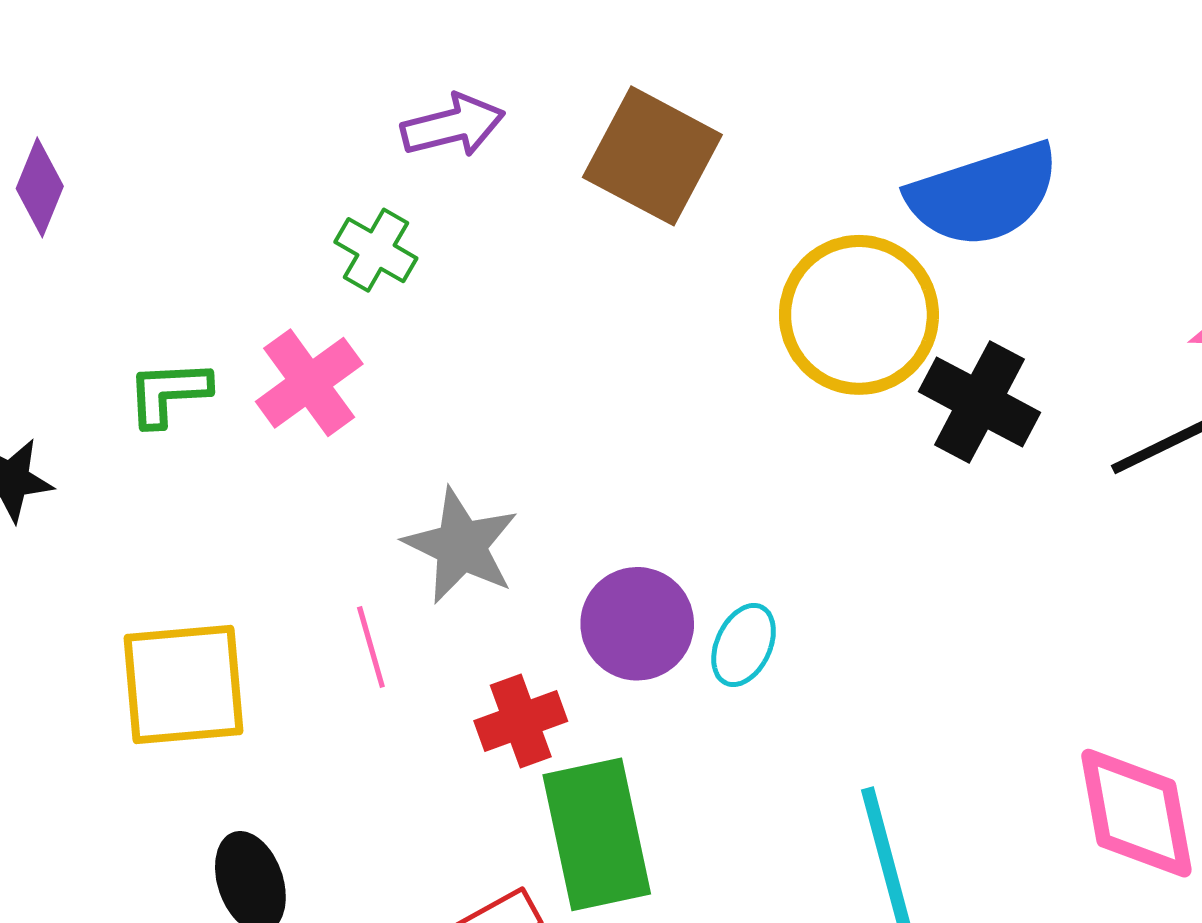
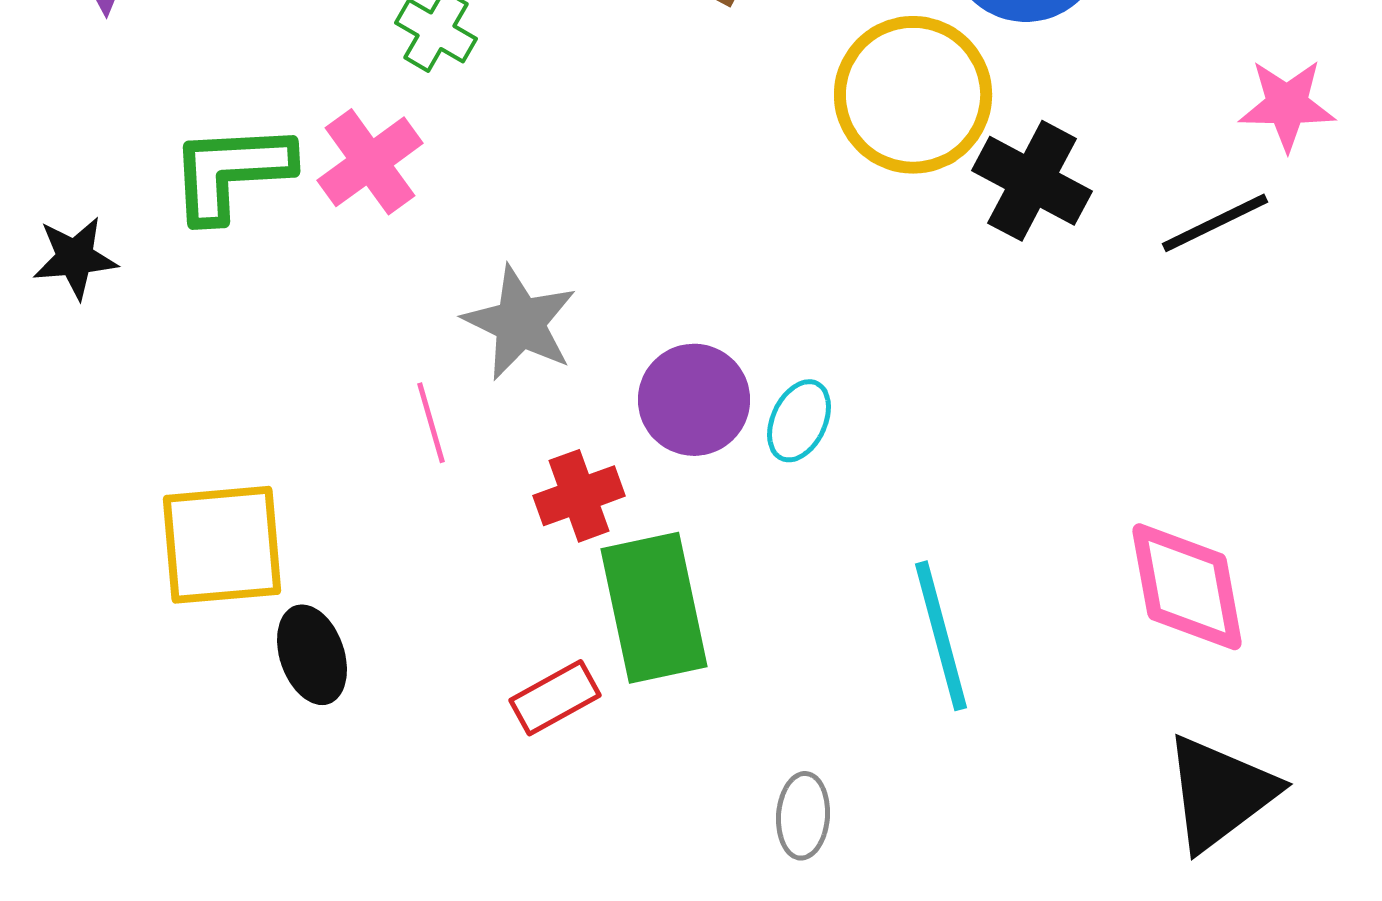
green L-shape: (168, 393) -> (231, 172), size x1.5
yellow square: (184, 685) -> (222, 545), moved

